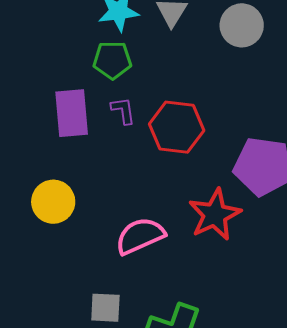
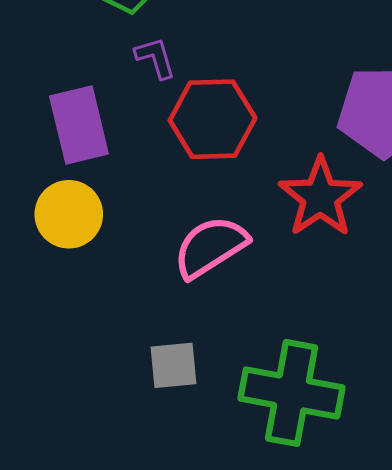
purple rectangle: (72, 113) -> (79, 125), moved
red hexagon: (177, 127) -> (213, 119), moved

